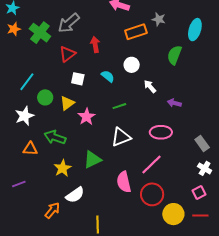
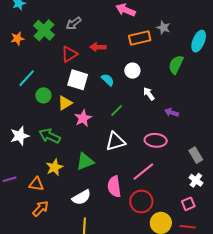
gray arrow: (69, 23) -> (74, 23), size x0.7
orange star: (14, 29) -> (17, 38), moved
red arrow: (95, 44) -> (98, 47), turned -84
white square: (78, 79) -> (78, 80), size x1.5
green line: (119, 106) -> (117, 111), turned -32
white star: (25, 116) -> (20, 136), moved
orange triangle: (30, 149) -> (36, 184), moved
white semicircle: (75, 195) -> (81, 197), moved

